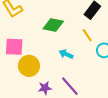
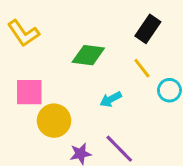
cyan arrow: (66, 54) -> (111, 99), turned -48

